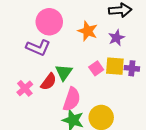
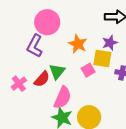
orange star: (88, 31) -> (78, 44), moved
purple L-shape: (38, 48) -> (35, 46), turned 90
yellow square: (115, 66) -> (102, 58), moved

